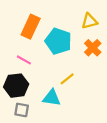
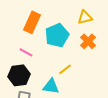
cyan pentagon: (58, 41) -> (57, 35), turned 30

